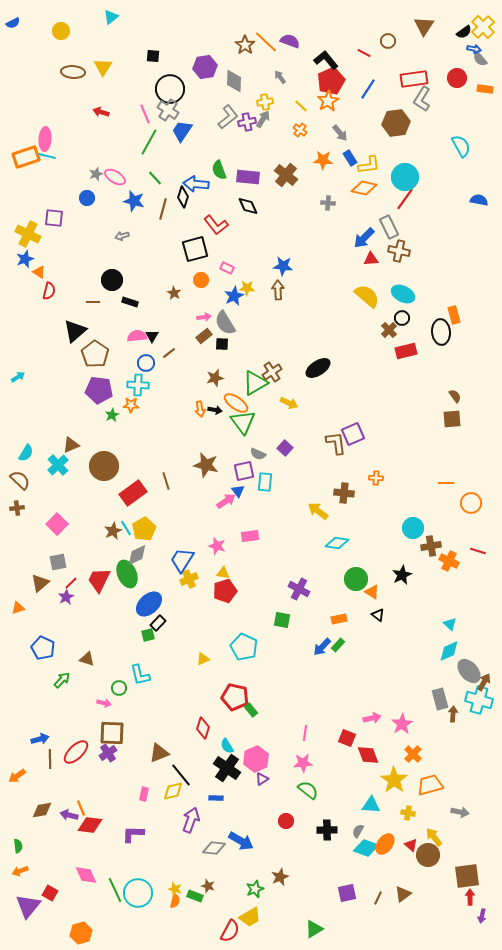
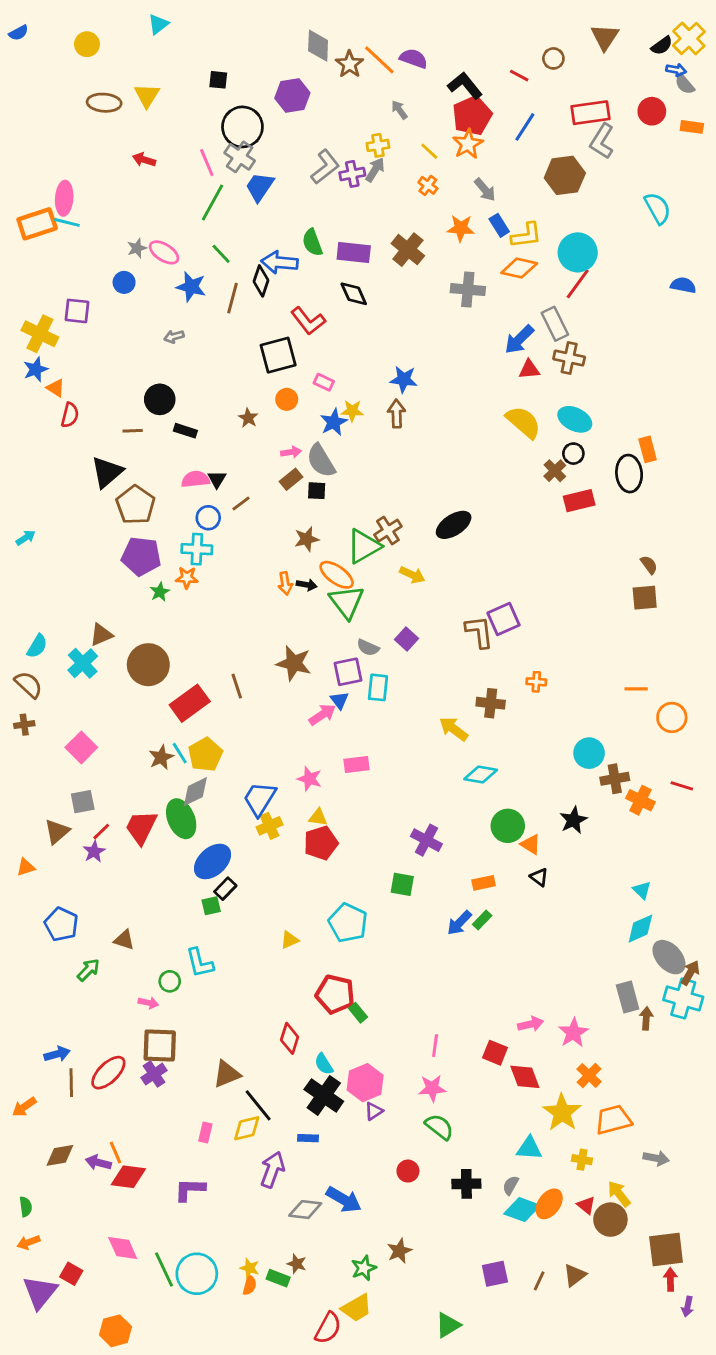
gray diamond: (234, 81) -> (318, 46), moved
gray cross: (328, 203) -> (468, 290), size x1.6

